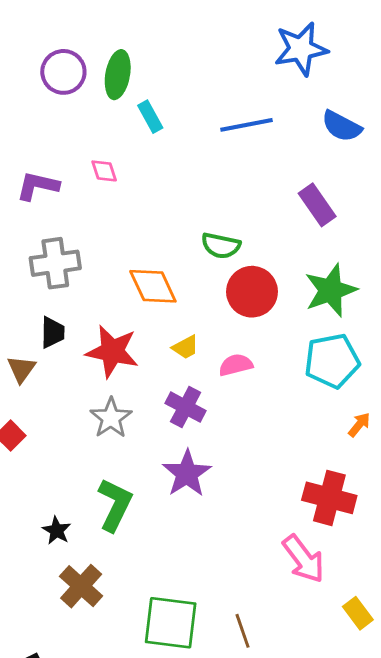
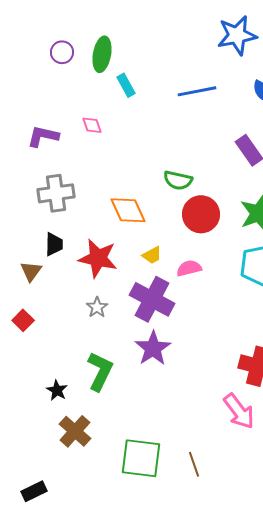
purple circle: (63, 72) -> (62, 52), size x0.7
purple cross: (186, 407) -> (152, 299), size x1.5
gray star: (111, 418) -> (97, 307), size x0.7

